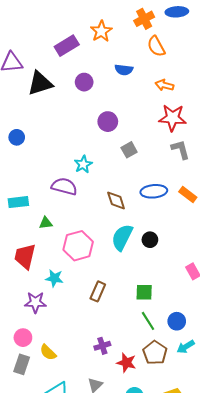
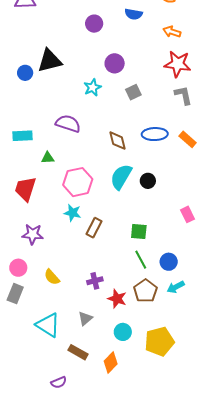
black triangle: (40, 83) -> (50, 61), moved
cyan star: (83, 164) -> (93, 88), moved
cyan star: (54, 278) -> (73, 213), moved
yellow semicircle: (48, 352) -> (52, 277), moved

